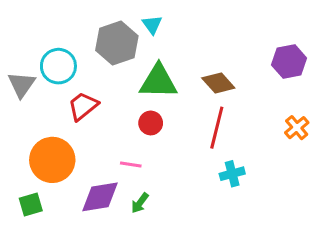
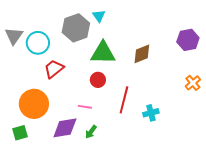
brown diamond: (218, 83) -> (142, 54), turned -70
gray triangle: (22, 85) -> (14, 36), moved
red line: (217, 128) -> (124, 100), moved

